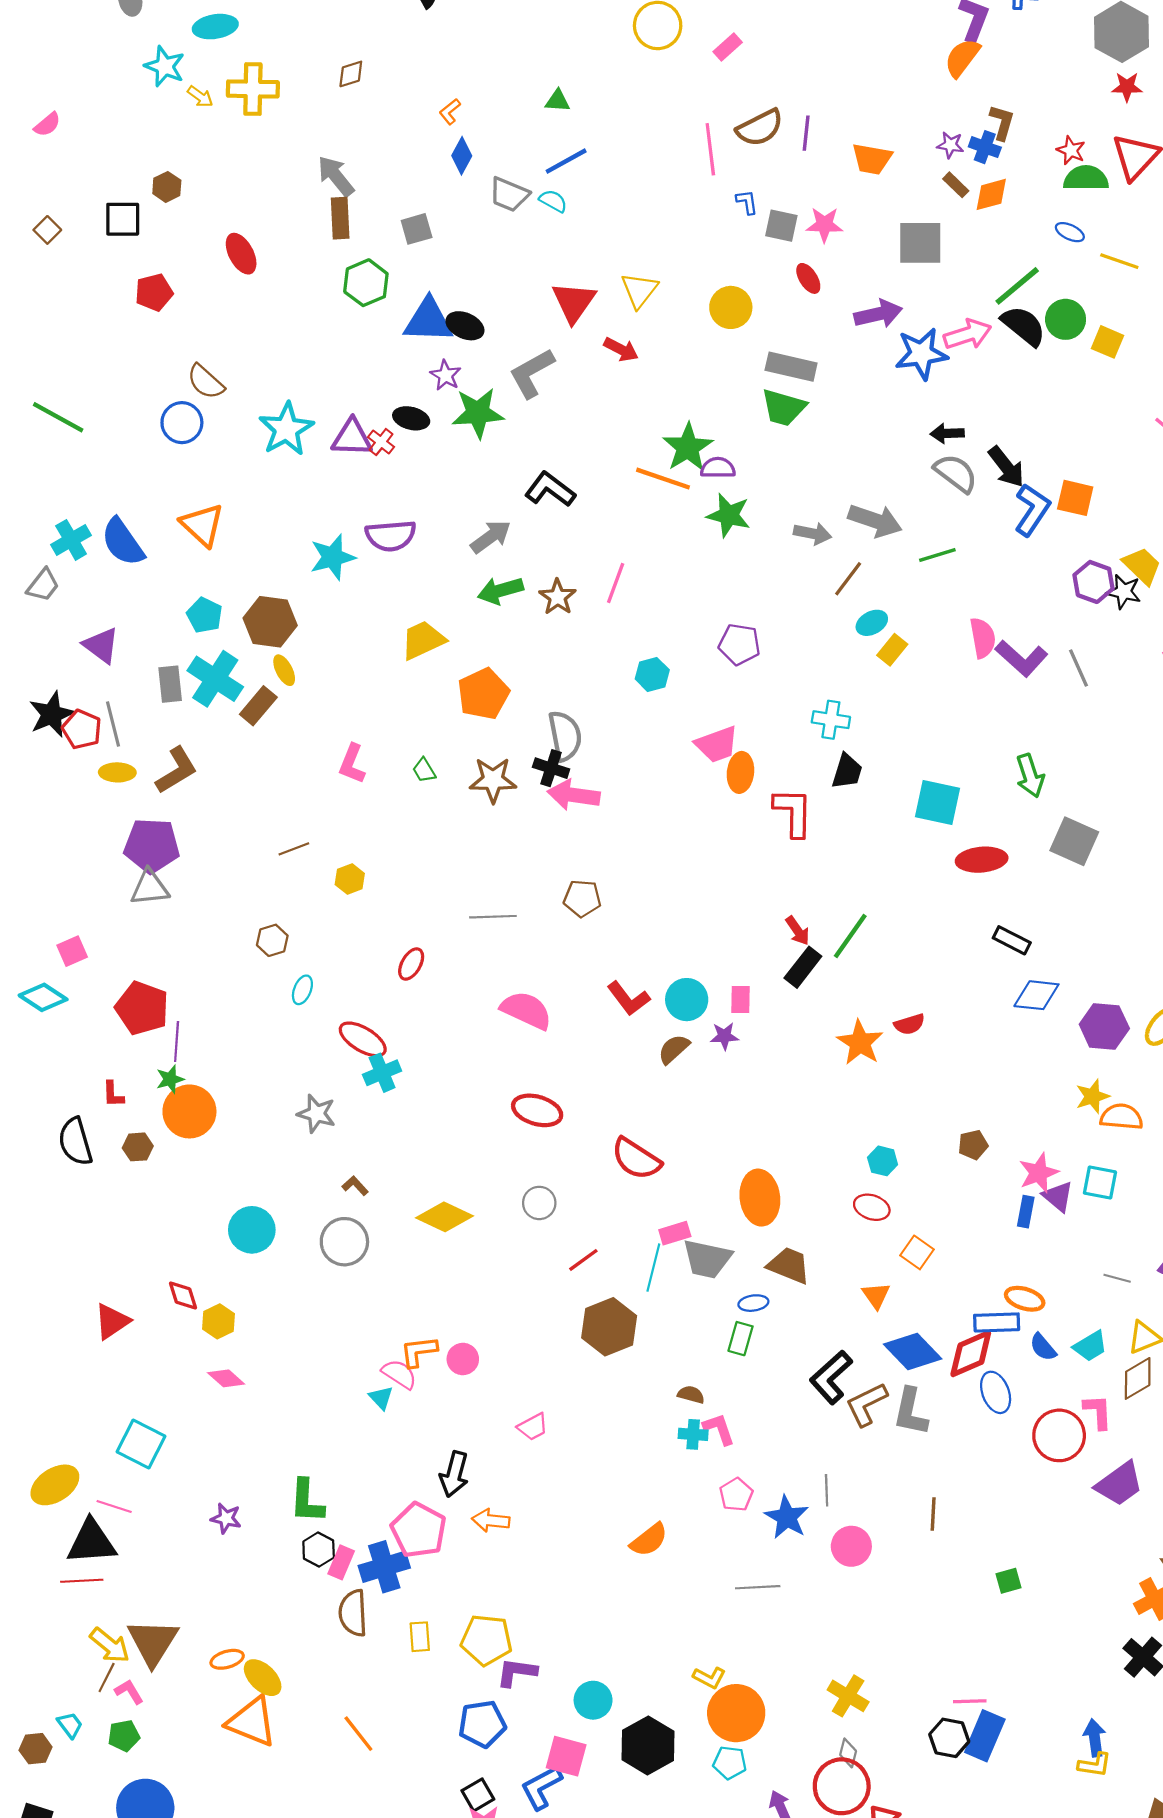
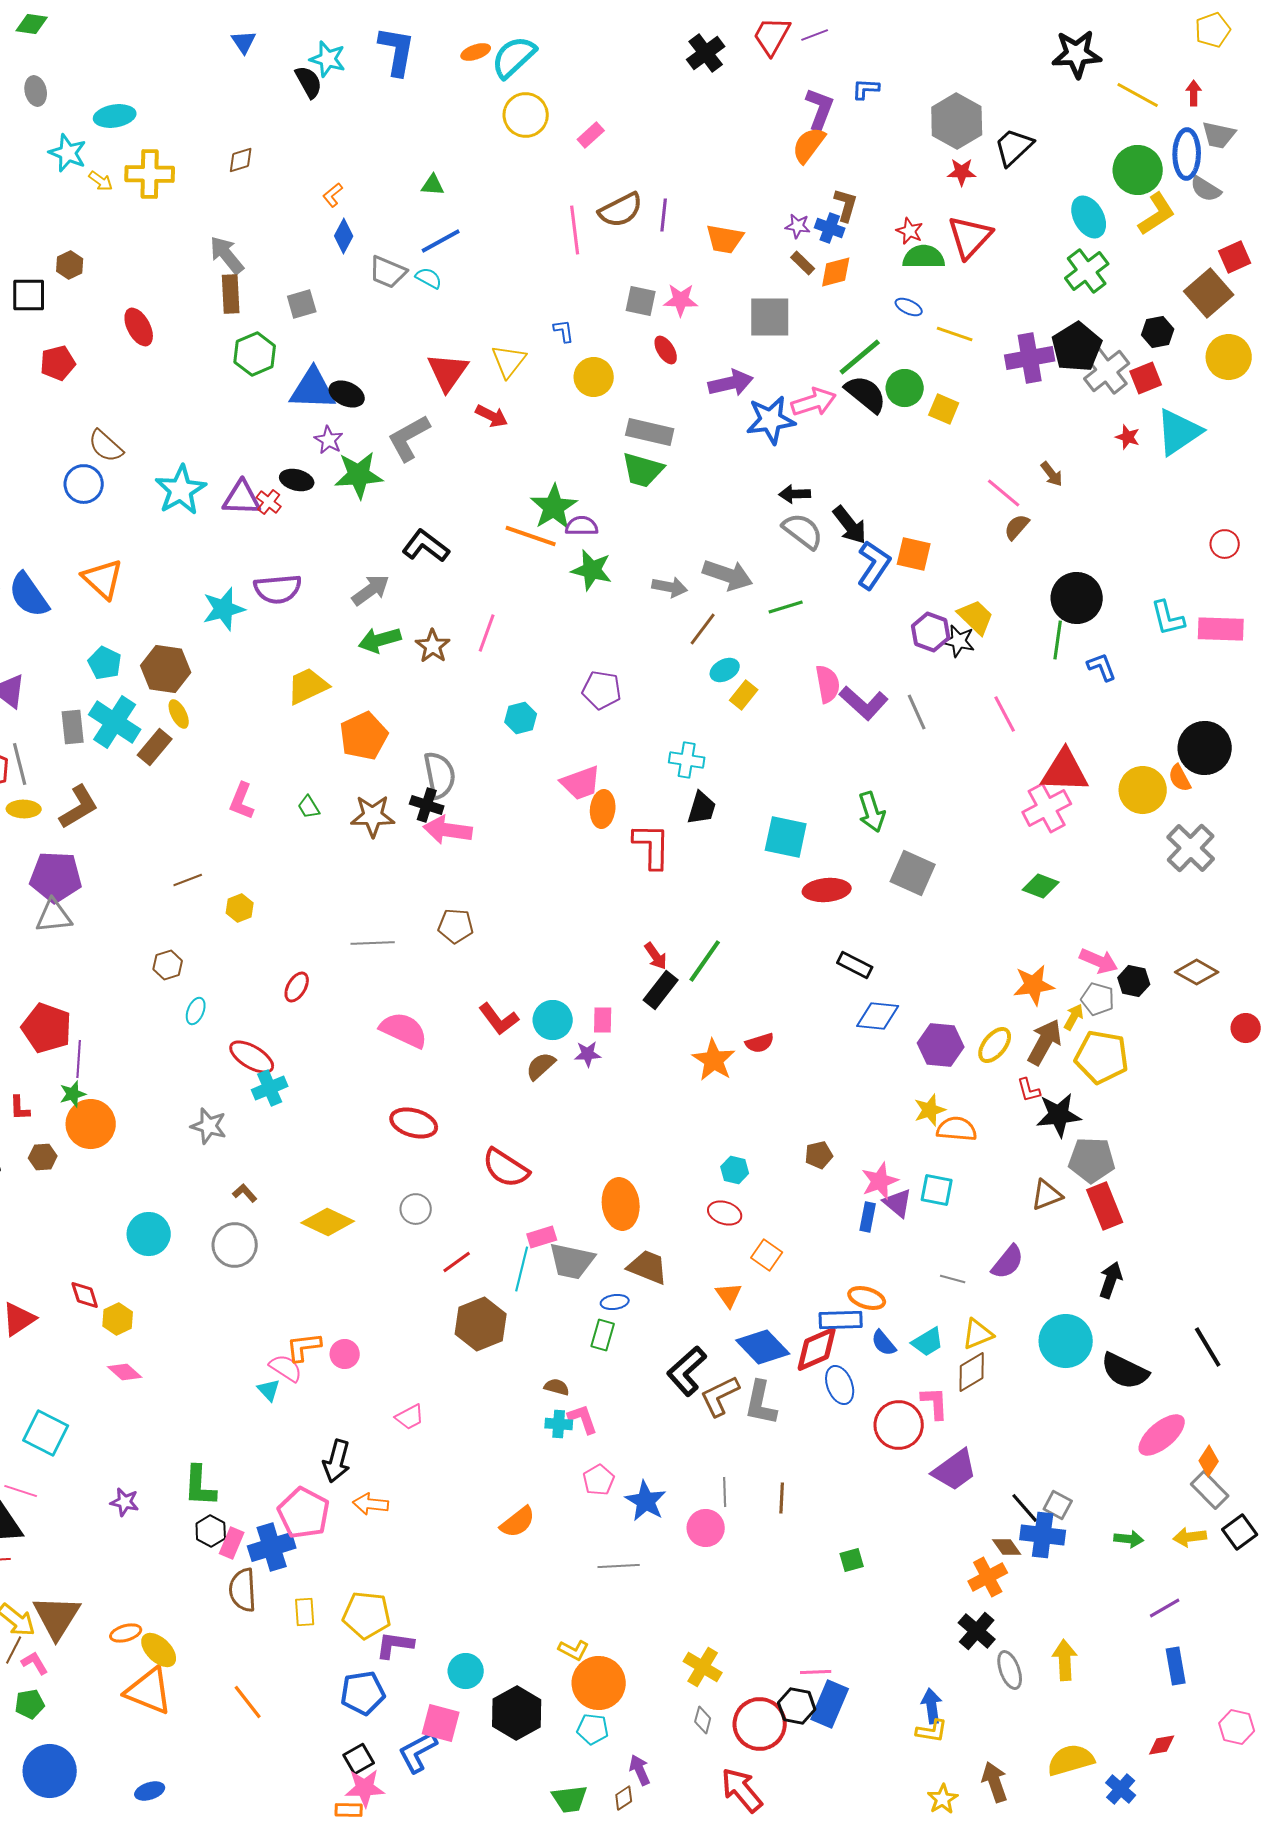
blue L-shape: (747, 202) -> (564, 331), moved
gray line: (827, 1490) -> (725, 1492), moved
red circle: (842, 1786) -> (760, 1724), moved

